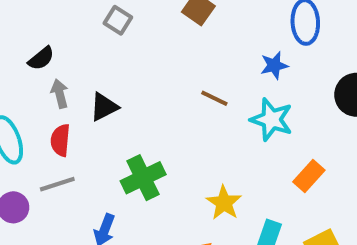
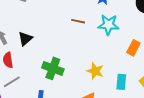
green cross: (143, 178) -> (53, 68), turned -30

